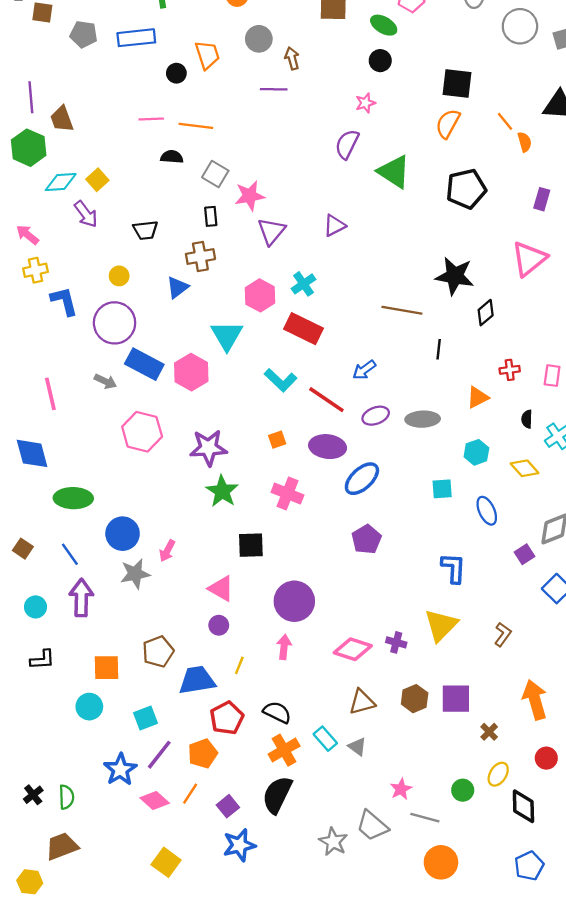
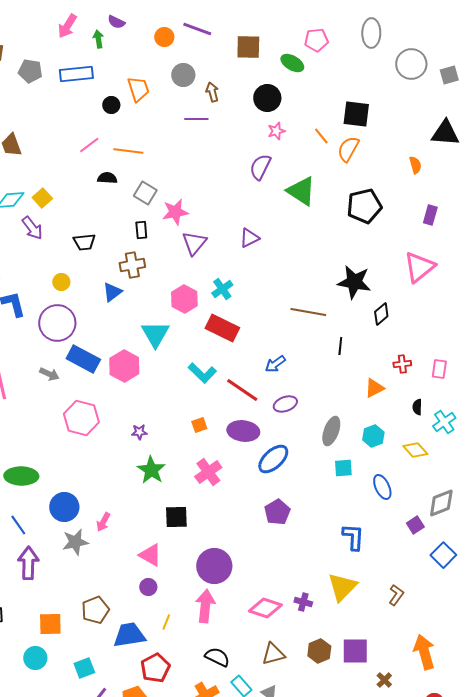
black circle: (380, 61) -> (267, 98), moved, size x1.4
pink line: (151, 119) -> (89, 145), turned -35
orange line: (505, 121) -> (321, 136), moved
gray ellipse: (423, 419) -> (331, 431), moved, turned -68
purple star: (208, 448) -> (139, 432), size x0.5
pink cross: (287, 494) -> (208, 472), turned 32
pink arrow: (284, 647) -> (205, 606), size x1.5
black semicircle: (277, 712) -> (217, 657), moved

